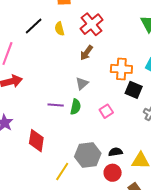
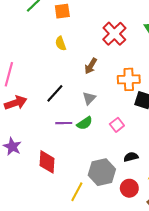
red cross: (91, 24) -> (114, 34), moved
black line: (34, 26) -> (55, 93), moved
green semicircle: (76, 107) -> (85, 123), turned 49
black semicircle: (116, 152) -> (131, 157), moved

